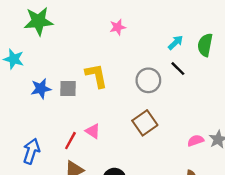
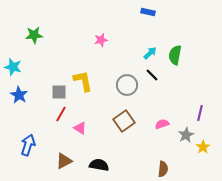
green star: (39, 21) -> (34, 35), size x0.7
blue star: (41, 89) -> (19, 95), moved, turned -30
red line: (70, 141) -> (61, 114), moved
pink semicircle: (196, 141) -> (162, 124), moved

